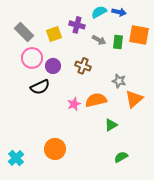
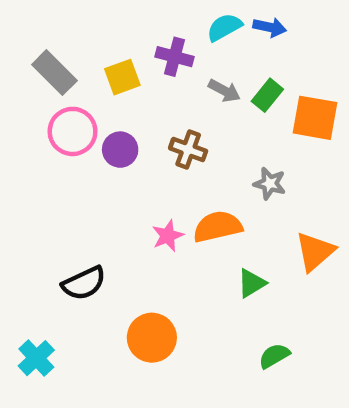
orange square: (139, 35) -> (315, 118), moved
green rectangle: (118, 42) -> (267, 95), turned 32
black semicircle: (40, 87) -> (84, 283), moved
orange triangle: (134, 99) -> (315, 252), moved
orange circle: (55, 149) -> (152, 338), moved

